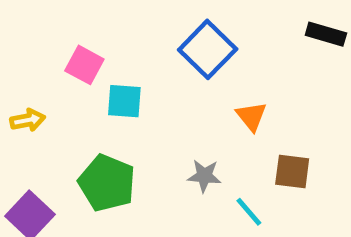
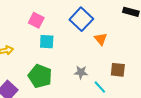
pink square: (84, 65) -> (36, 20), moved
orange triangle: (251, 116) -> (101, 39), moved

